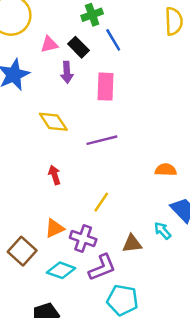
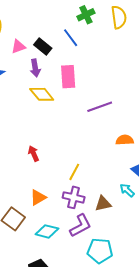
green cross: (92, 15) -> (86, 15), moved
yellow diamond: (53, 122) -> (42, 94), moved
purple line: (102, 140) -> (100, 107), moved
purple cross: (83, 238) -> (74, 197), moved

